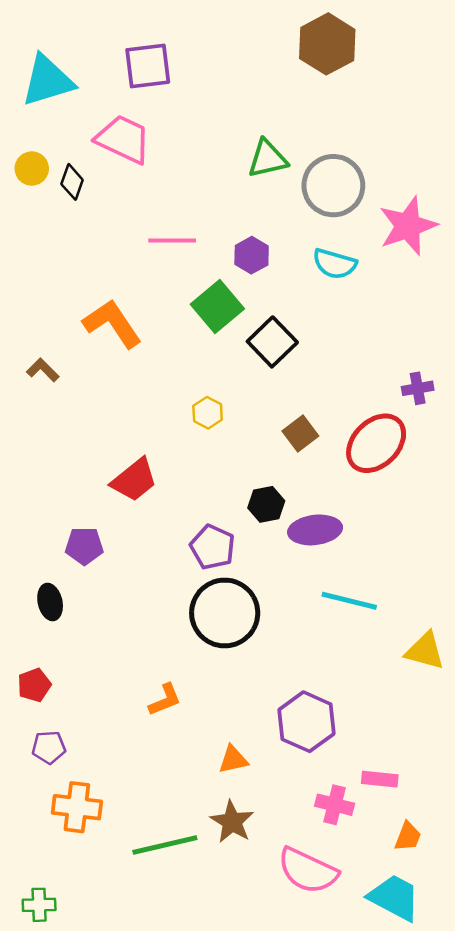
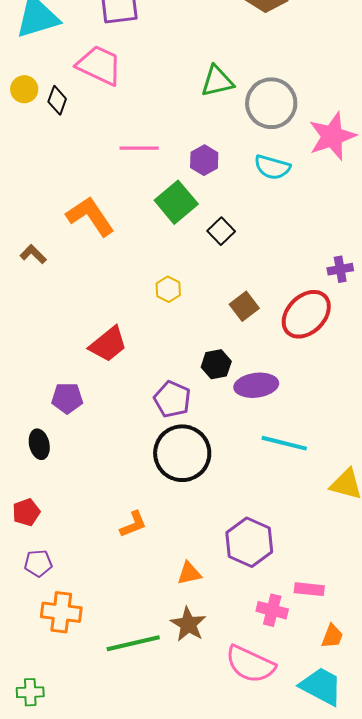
black square: (272, 342) -> (221, 231), size x0.7

